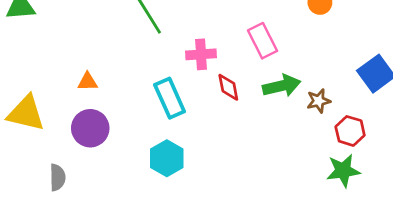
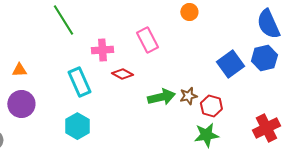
green arrow: (282, 86) -> (161, 97), moved
red diamond: (228, 87) -> (122, 74), turned -50
brown star: (319, 101) -> (188, 96), moved

